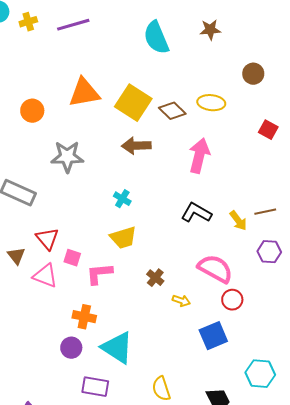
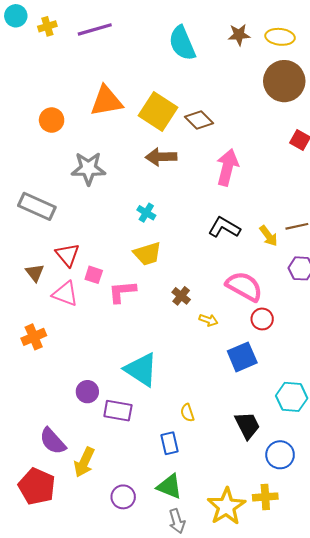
brown circle: (253, 74) -> (284, 81), size x1.8
yellow ellipse: (211, 103) -> (280, 37), moved
orange cross: (84, 317) -> (34, 337), moved, turned -35
purple circle: (71, 348) -> (87, 392), moved
yellow semicircle: (161, 389) -> (187, 413), size x0.7

